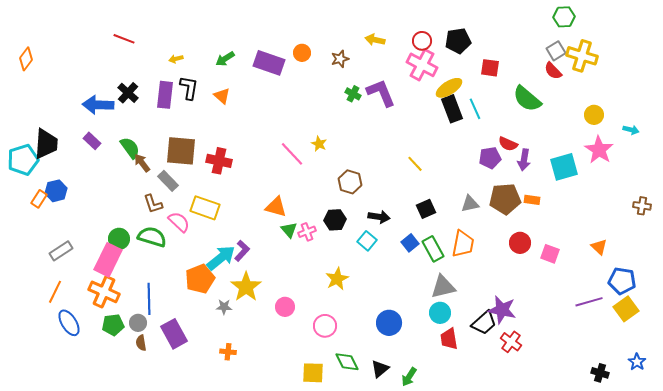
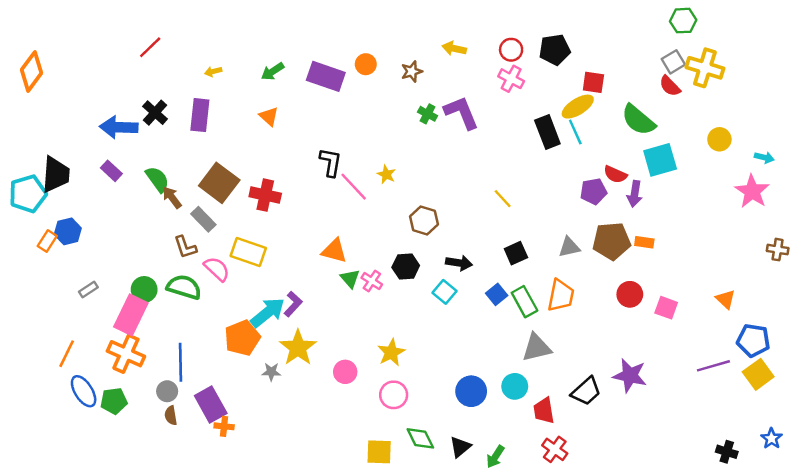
red line: (124, 39) -> (150, 47), turned -65
orange diamond: (26, 59) -> (31, 71), size x1.4
pink cross: (422, 65) -> (511, 79), size x0.7
black L-shape: (189, 88) -> (331, 162), moved
yellow ellipse: (449, 88) -> (578, 107), moved
pink star: (599, 150) -> (752, 191), moved
brown square: (181, 151) -> (219, 183), turned 32
cyan square: (564, 167) -> (660, 160), moved
pink cross: (307, 232) -> (372, 281), turned -36
gray rectangle: (61, 251) -> (88, 289), moved, size x0.7
yellow star: (337, 279) -> (391, 352), moved
purple star: (502, 310) -> (630, 375), moved
cyan circle: (440, 313) -> (515, 386), moved
green pentagon: (113, 325) -> (114, 401), moved
red cross: (511, 342) -> (555, 449), moved
orange cross: (228, 352) -> (224, 426), moved

